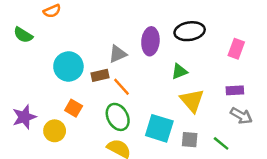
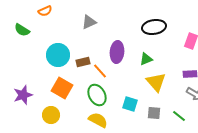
purple ellipse: (150, 41) -> (117, 52), moved
gray triangle: (118, 54) -> (89, 22), moved
orange square: (74, 108) -> (62, 88), size x1.5
cyan square: (159, 128) -> (130, 104), size x0.7
yellow circle: (55, 131) -> (51, 115), moved

